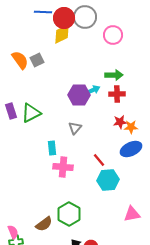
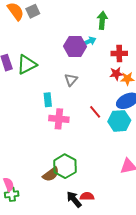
green arrow: (114, 75) -> (102, 20), moved, turned -84
red cross: (117, 94) -> (119, 53), moved
cyan hexagon: (108, 180) -> (119, 121), moved
brown semicircle: (44, 224) -> (51, 174), moved

